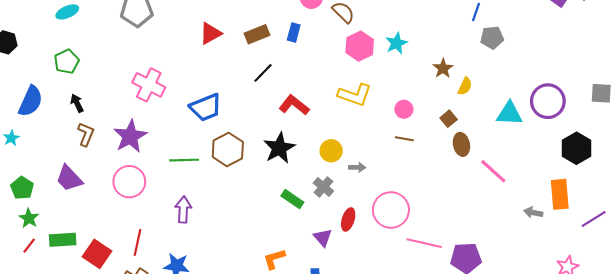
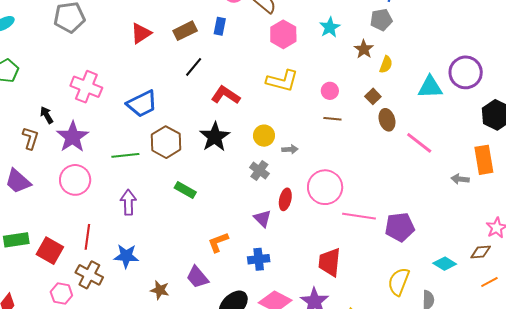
gray pentagon: (492, 38) -> (381, 20), moved
cyan star: (396, 43) -> (330, 27), moved
black arrow: (77, 103) -> (47, 115), moved
green rectangle: (292, 199) -> (185, 190), moved

